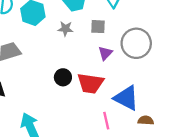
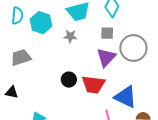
gray square: (98, 27) -> (107, 33), moved
purple triangle: (105, 53) -> (106, 57), size x1.5

